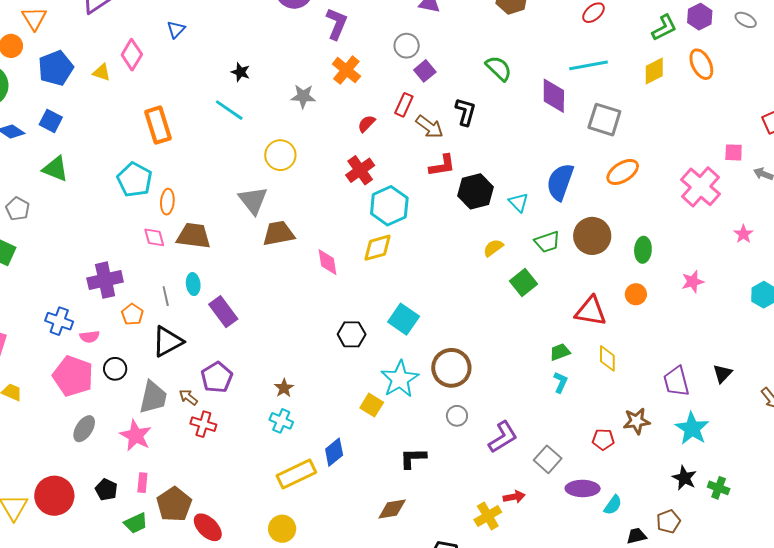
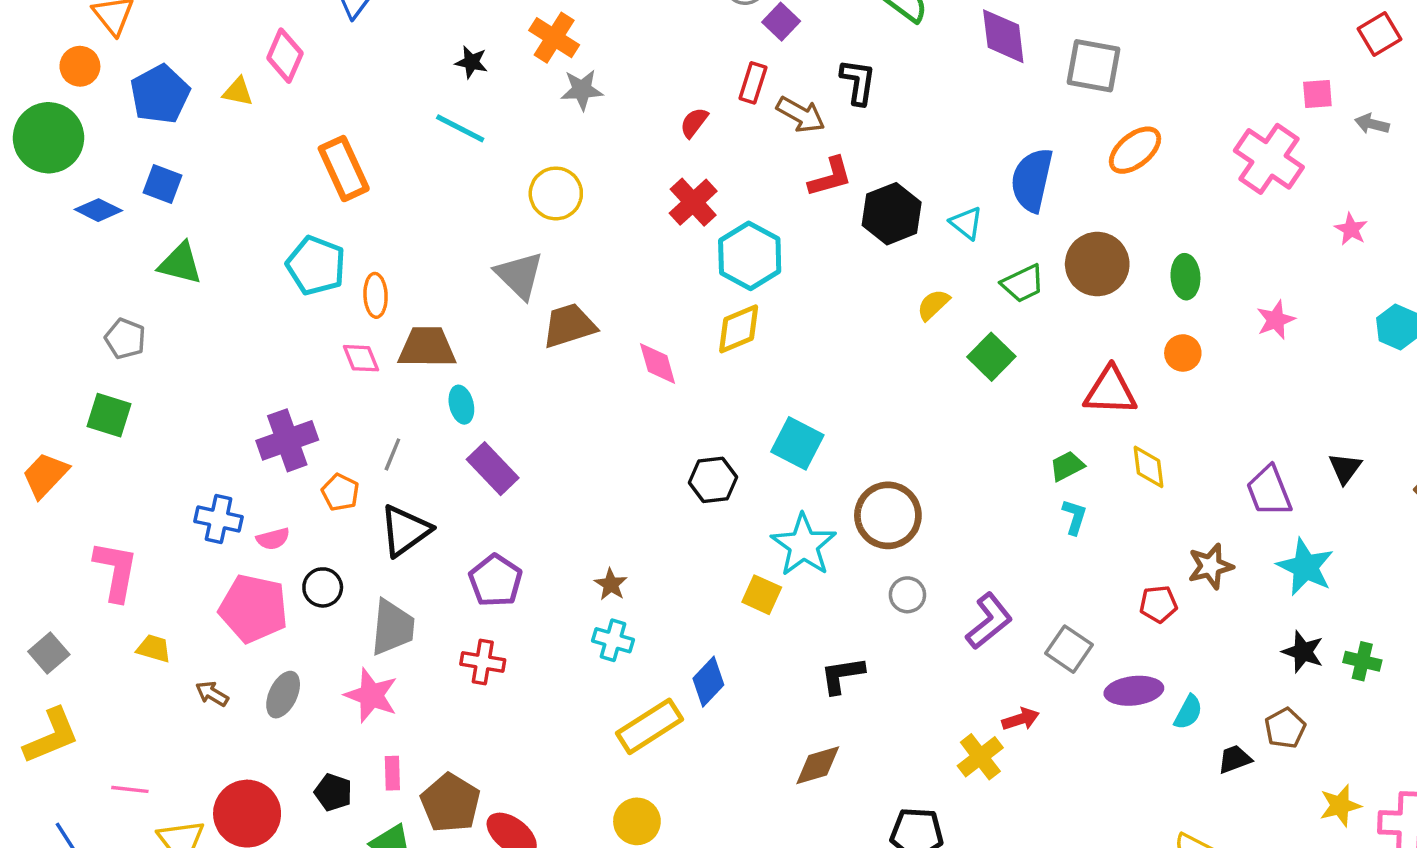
orange cross: (346, 70) -> (554, 38), moved
cyan ellipse: (193, 284) -> (461, 405), moved
gray line: (166, 296) -> (392, 454), turned 42
brown arrow: (188, 397) -> (212, 694), moved

